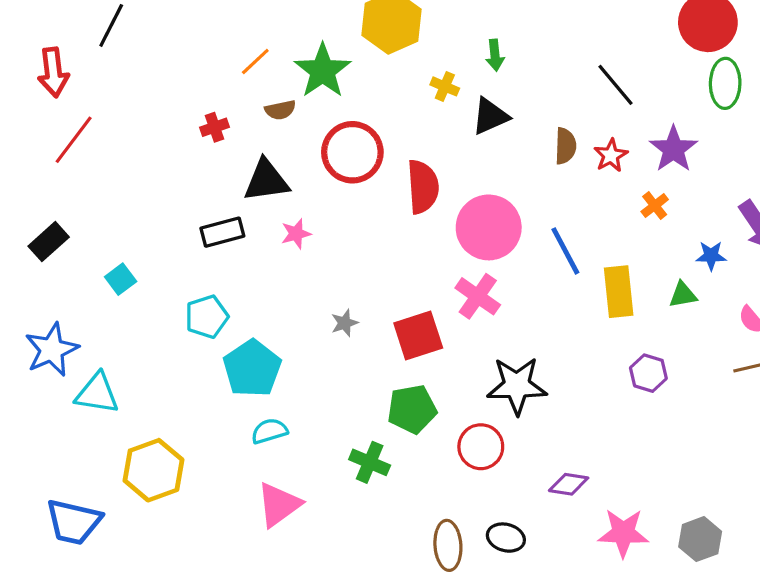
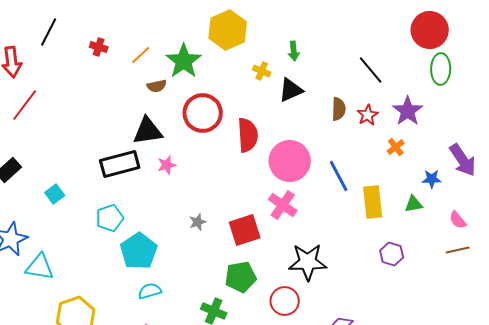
red cross: (215, 127) -> (99, 47), moved, turned 36
black rectangle: (222, 232) -> (120, 164), size x1.4

